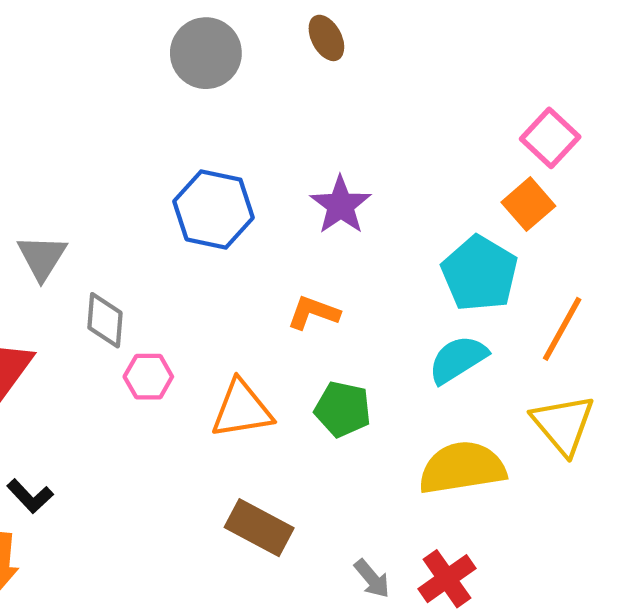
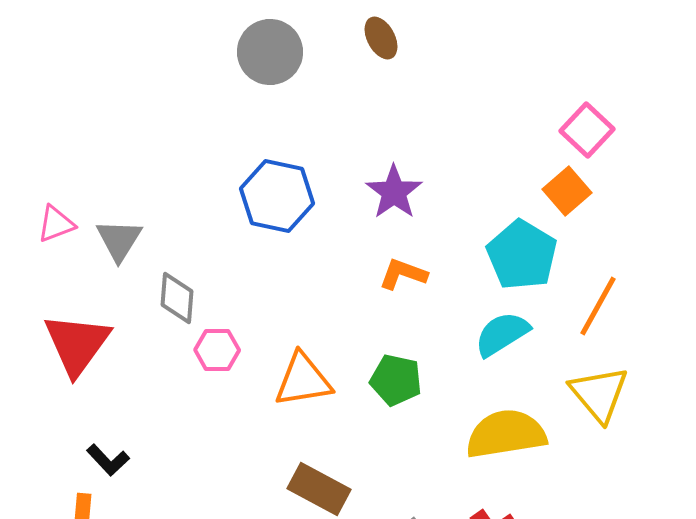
orange L-shape: (313, 313) -> (403, 274), moved

